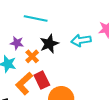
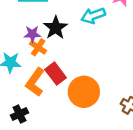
purple star: (17, 43) -> (32, 34), moved

